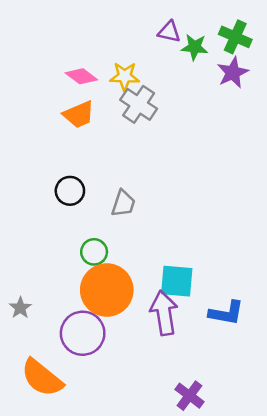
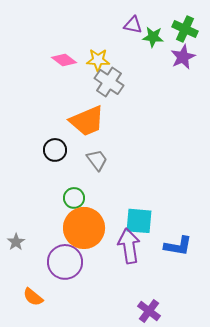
orange trapezoid: (79, 114) -> (87, 121), moved, size x1.4
gray trapezoid: (123, 204) -> (97, 160), turned -55
orange semicircle: (42, 378) -> (33, 297), size x0.6

